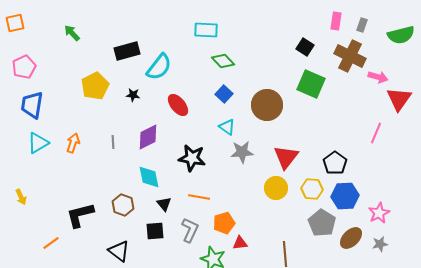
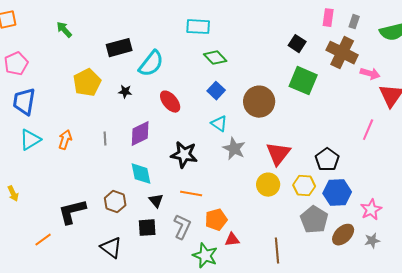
gray star: (242, 152) -> (234, 149), turned 30

